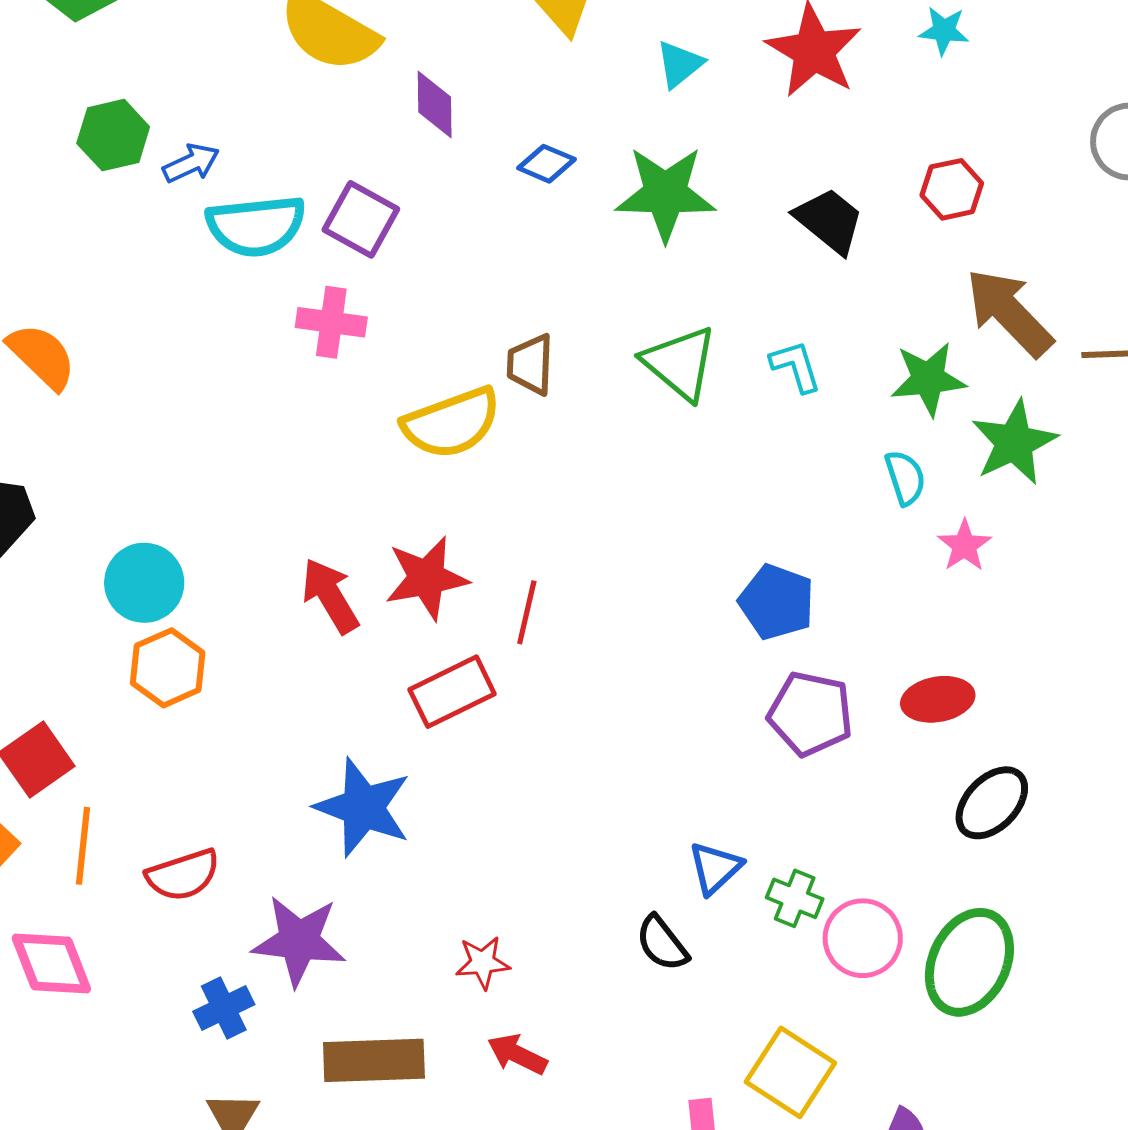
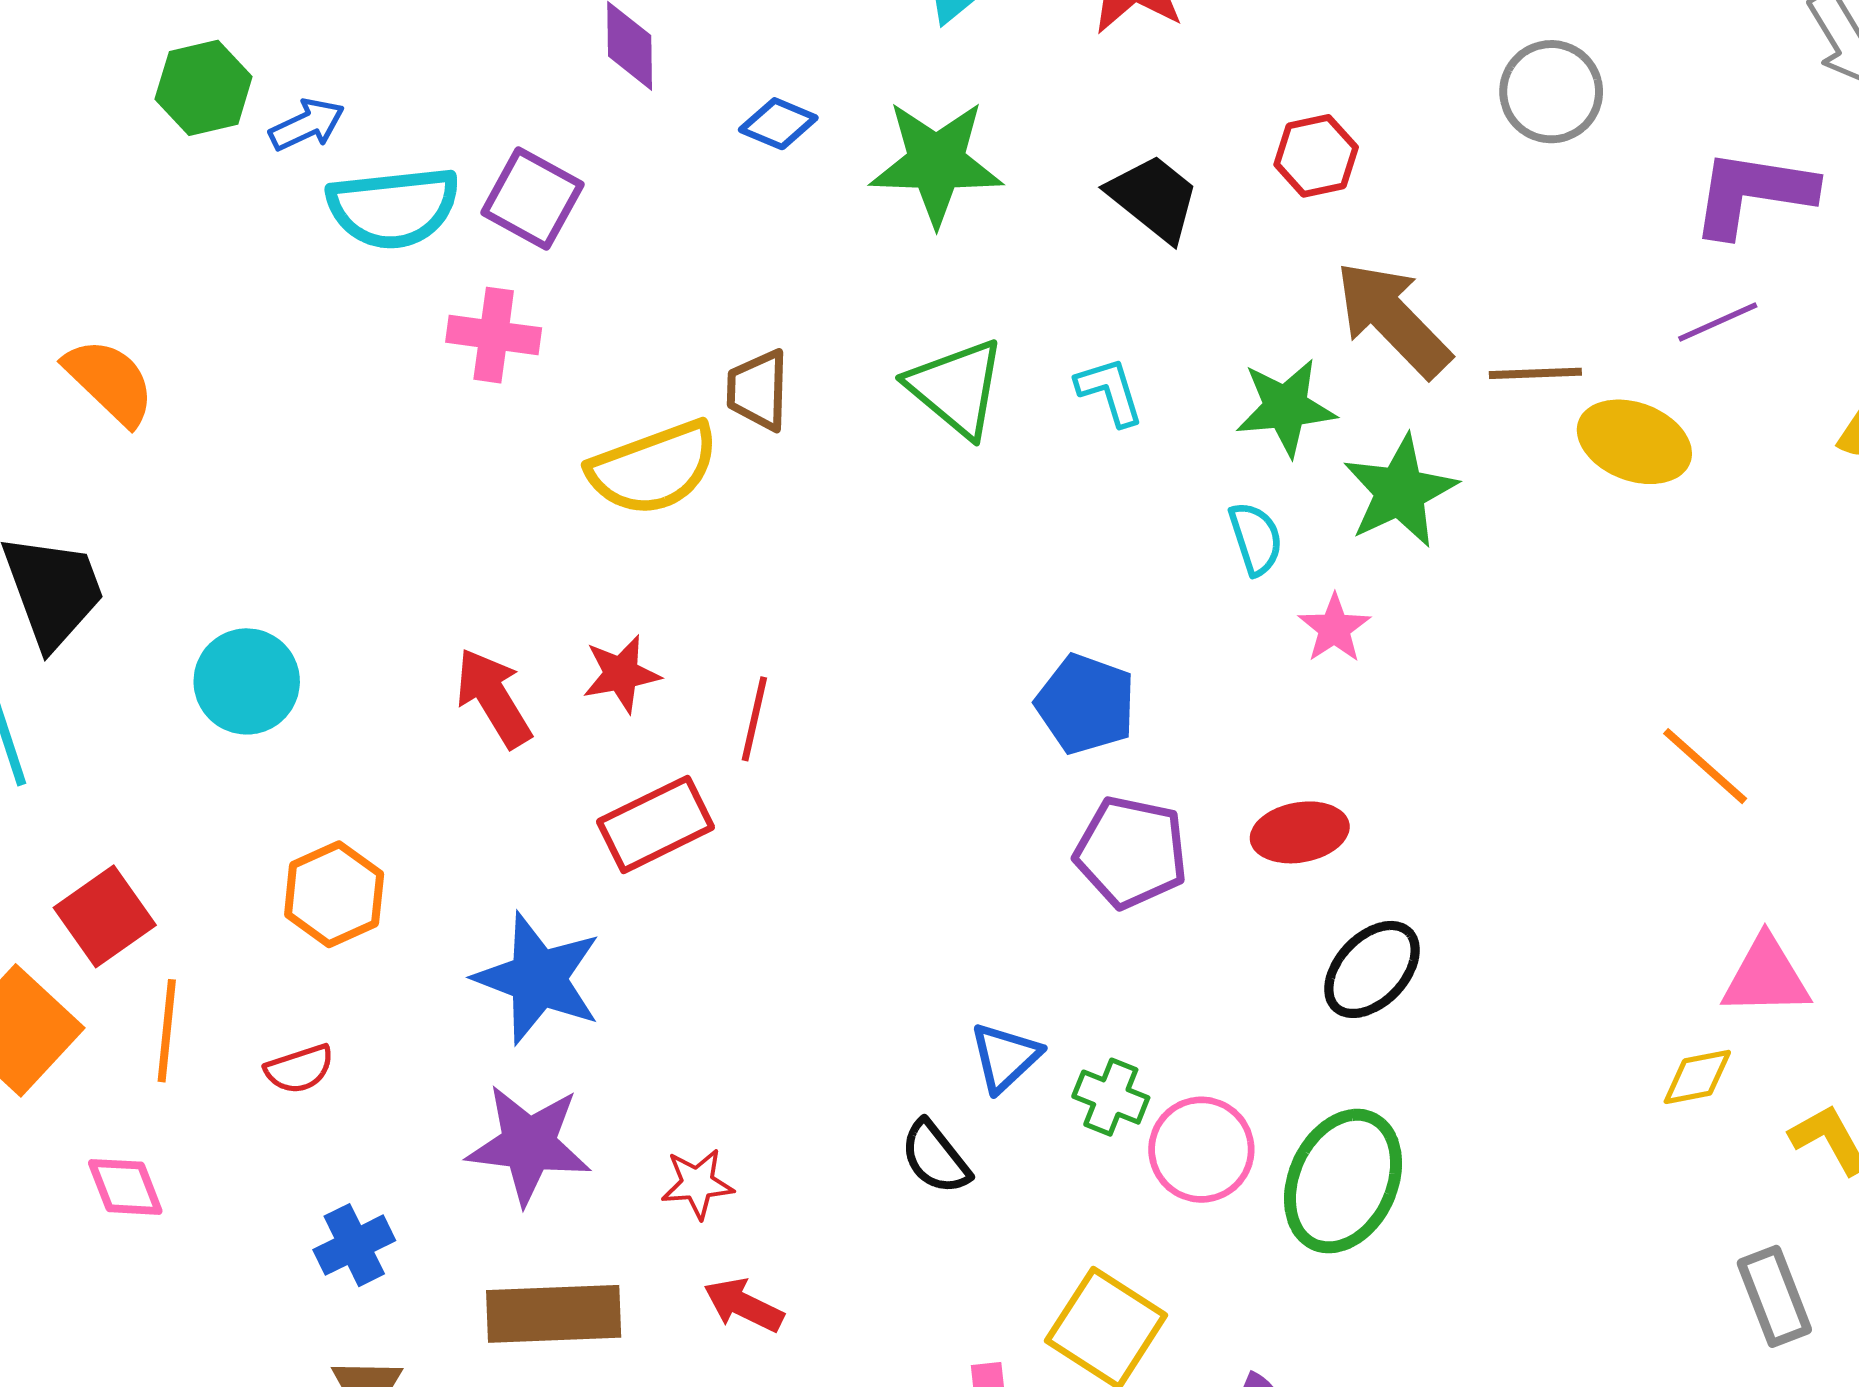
red star: (427, 578) -> (621, 674), size x0.7
orange hexagon: (168, 668) -> (334, 894), moved
red semicircle: (183, 875) -> (299, 1069), size x0.7
purple star: (299, 941) -> (529, 1144), moved
pink diamond: (51, 964) -> (125, 1187), size x0.7

